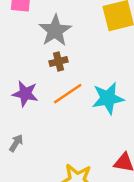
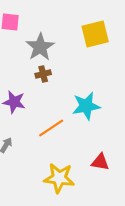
orange line: (68, 94) -> (51, 128), moved

